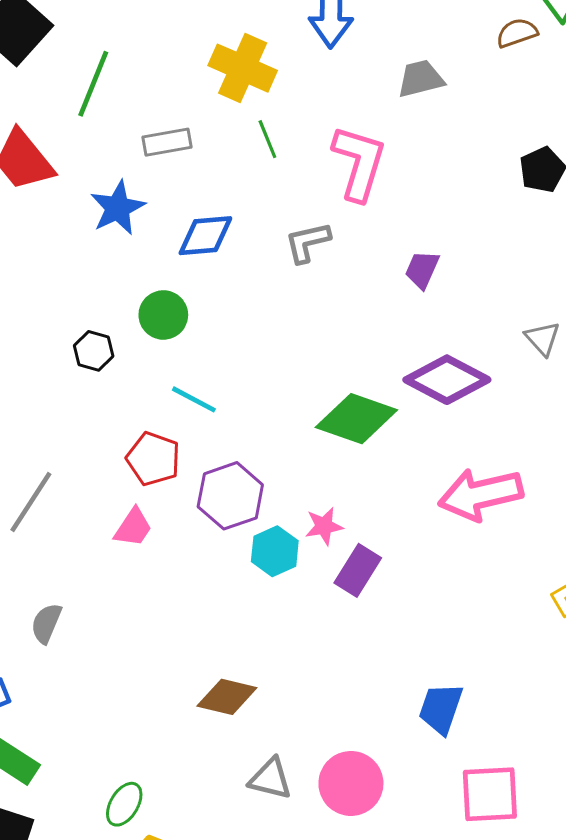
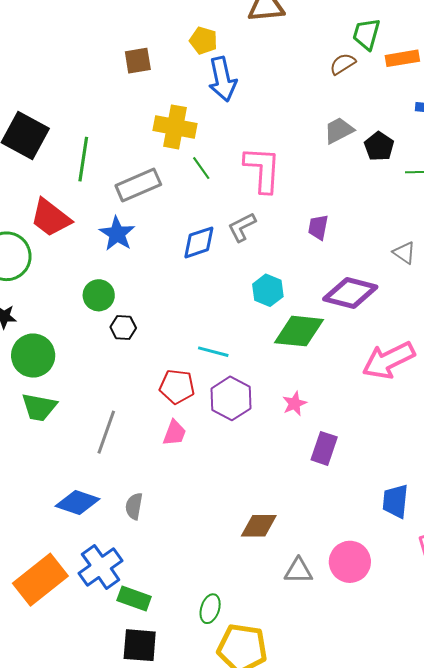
gray trapezoid: (421, 79) -> (339, 130), moved
gray rectangle: (167, 142) -> (138, 185), size x1.4
blue diamond: (205, 236) -> (199, 242), moved
green circle: (163, 315) -> (99, 295), moved
cyan line: (194, 399) -> (213, 352), moved
cyan hexagon: (275, 551) -> (268, 290), moved
purple rectangle: (358, 570) -> (324, 448), moved

